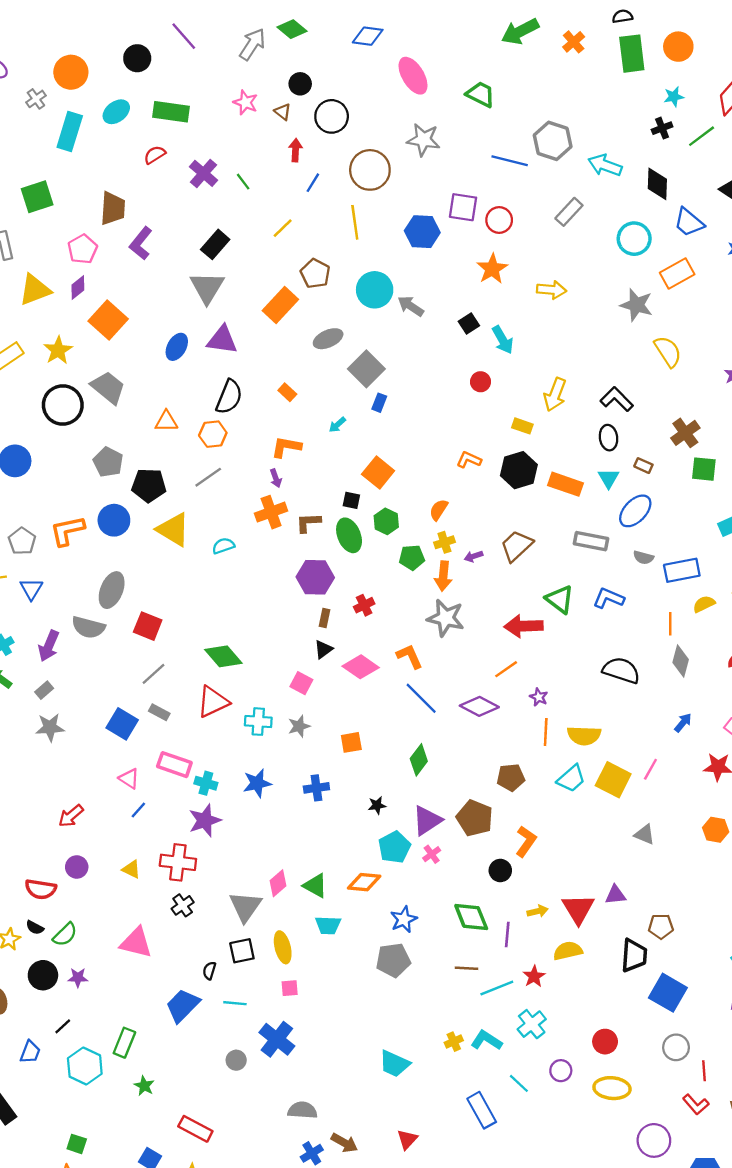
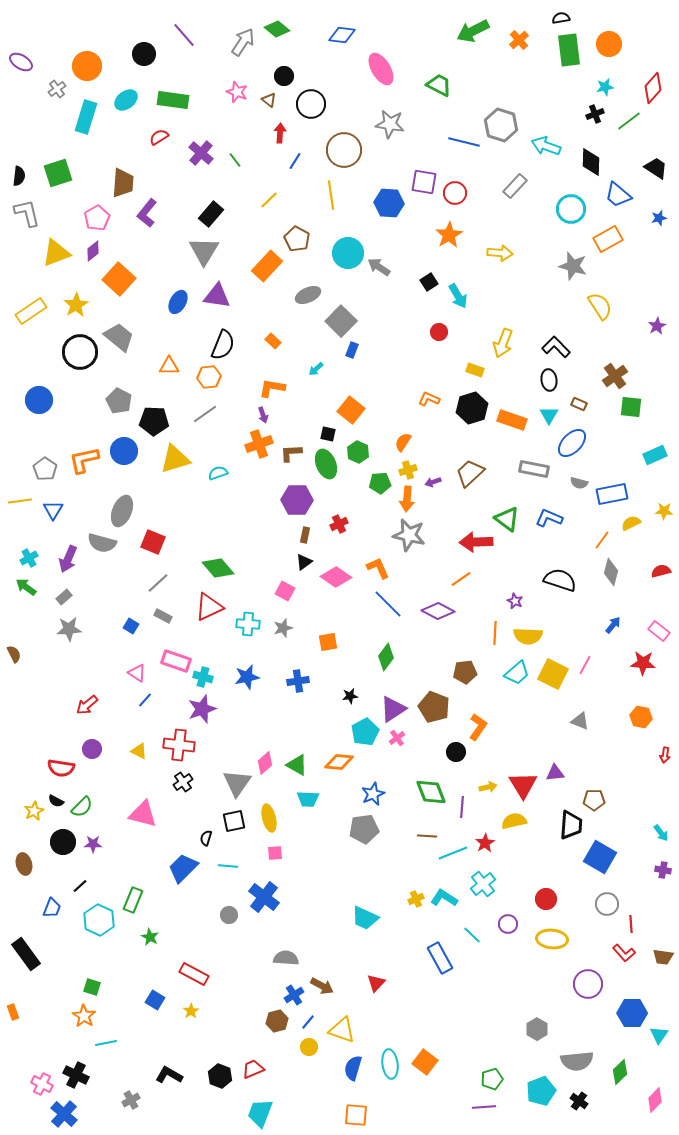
yellow triangle: (173, 530) -> (175, 459), turned -48
orange line: (670, 624) -> (602, 540), turned 36
purple star: (539, 697) -> (515, 601), moved
blue square: (122, 724) -> (131, 626), size x0.6

